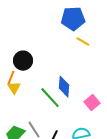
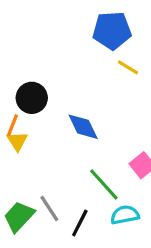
blue diamond: (64, 87) -> (83, 127), moved, turned -30
green line: (50, 98) -> (104, 184), moved

